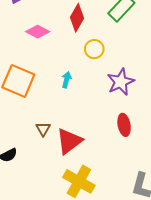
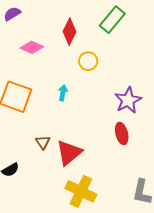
purple star: (121, 82) -> (128, 100), moved

